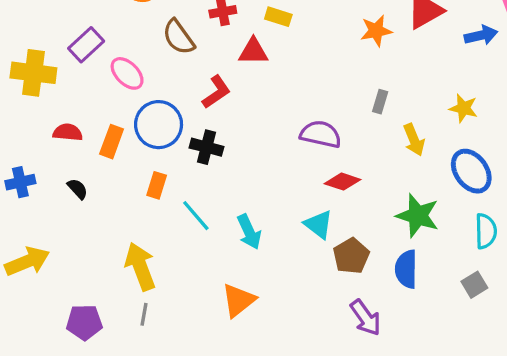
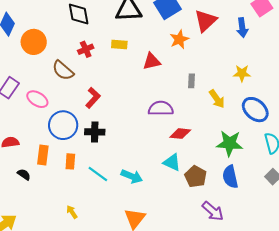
blue arrow: (481, 35) -> (242, 28), turned 108
red triangle: (253, 51) -> (152, 61), moved
orange rectangle: (112, 142) -> (43, 155), moved
cyan arrow: (249, 232) -> (132, 176), turned -30
yellow arrow: (140, 266) -> (72, 212), size x0.5

